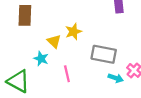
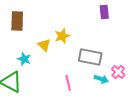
cyan star: (41, 59) -> (24, 59), moved
pink line: (67, 74) -> (68, 83), moved

